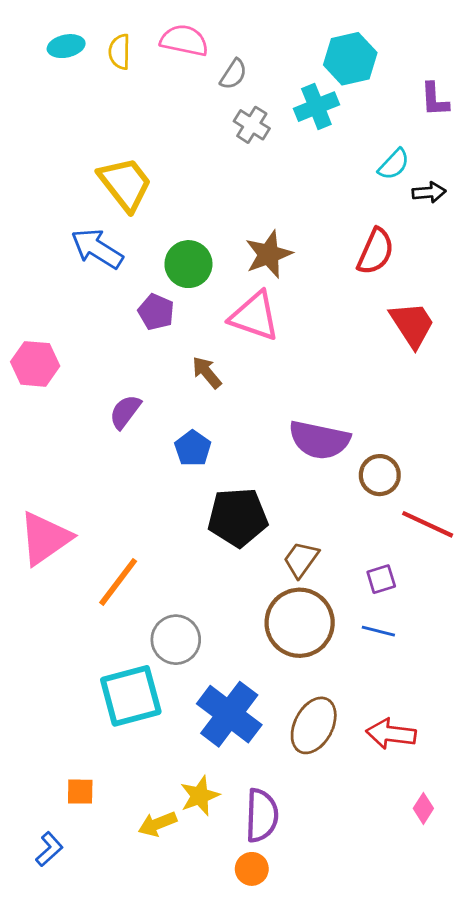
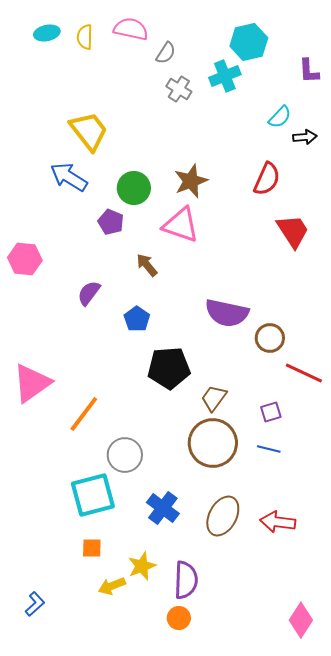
blue cross: (229, 714) -> (163, 508), size x0.7
orange square: (80, 792) -> (92, 548), moved
pink diamond: (423, 808) -> (301, 620), moved, size x1.6

